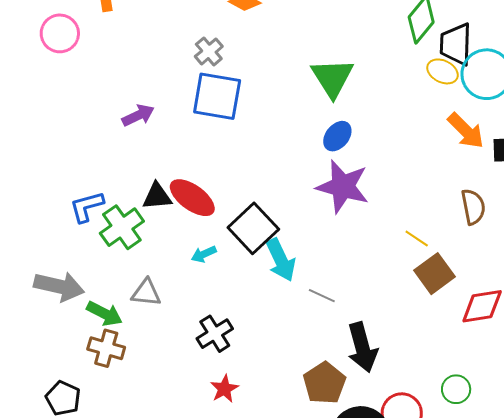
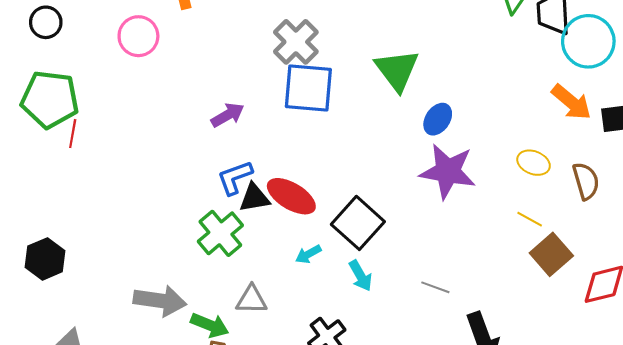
gray cross: (209, 51) -> (296, 42), size x1.5
yellow ellipse: (443, 71) -> (534, 163), moved
green triangle: (332, 78) -> (397, 70), moved
blue L-shape: (87, 207) -> (235, 178), moved
cyan arrow: (281, 260) -> (360, 276), moved, size x0.7

